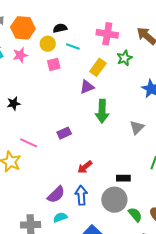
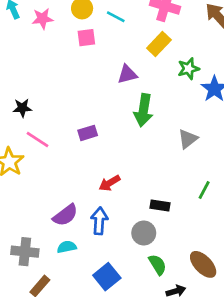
green star: (125, 58) -> (188, 69), moved
yellow rectangle: (98, 67) -> (159, 44), moved
black star: (14, 103) -> (22, 108), moved
gray circle: (114, 200) -> (144, 233), size x0.7
green semicircle: (135, 215) -> (158, 265), moved

